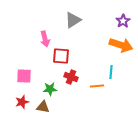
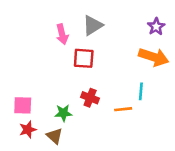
pink arrow: (45, 39) -> (62, 34), moved
red square: (61, 56) -> (84, 58), moved
pink square: (24, 76) -> (23, 105), moved
brown triangle: (43, 107) -> (54, 136), turned 32

